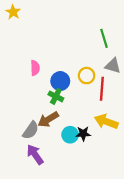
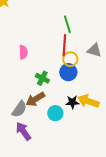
green line: (104, 38) -> (67, 24), moved
blue circle: (60, 81) -> (68, 72), moved
red line: (102, 89) -> (64, 45), moved
black star: (83, 134) -> (72, 102), moved

